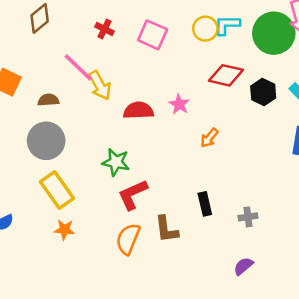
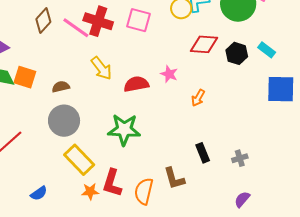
red cross: (105, 29) -> (98, 21), size x1.8
pink line: (78, 67) -> (76, 28), moved
green star: (116, 162) -> (124, 130), size x1.4
red L-shape: (133, 195) -> (112, 183), moved, turned -40

